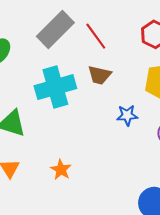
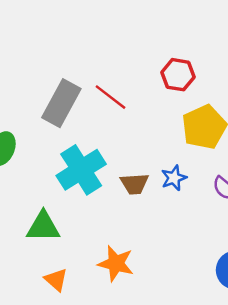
brown trapezoid: (99, 75) -> (134, 184), moved
orange star: (61, 170) -> (116, 263), size x1.4

